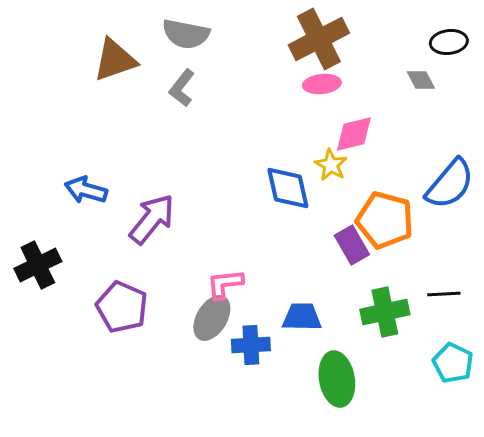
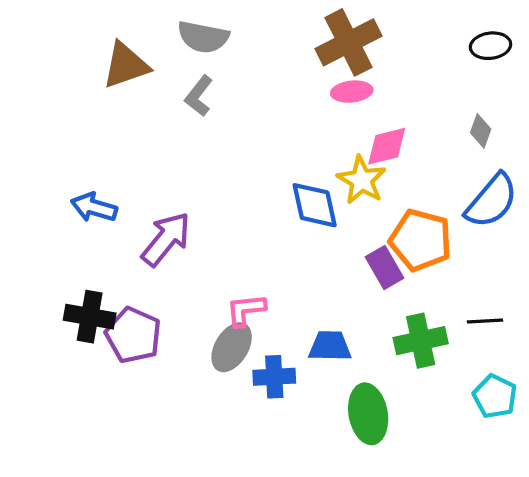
gray diamond: (421, 80) -> (481, 131), moved, turned 48
yellow star: (331, 165) -> (362, 180), size x1.4
black cross: (38, 265) -> (90, 317), moved, turned 36

